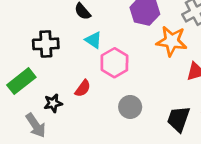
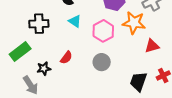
pink hexagon: (114, 63) -> (103, 31), moved
gray circle: (130, 107) -> (102, 62), moved

